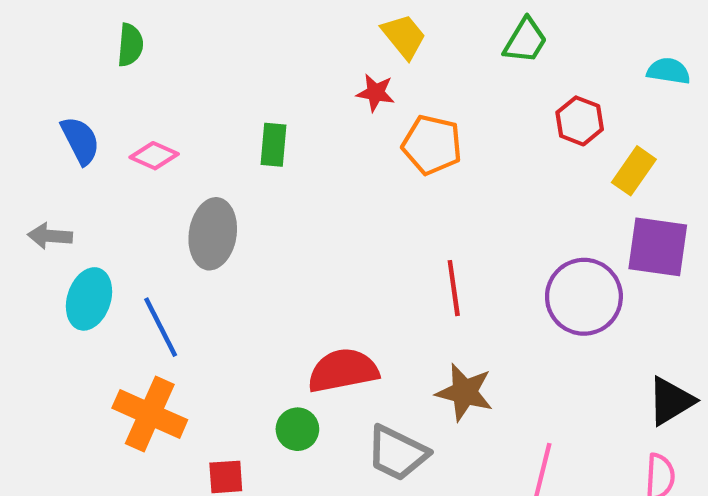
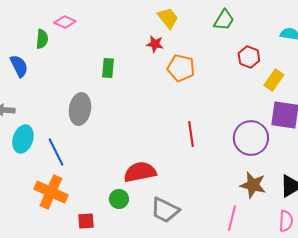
green semicircle: (130, 45) -> (42, 39), moved
pink diamond: (154, 156) -> (65, 22), moved
brown star: (465, 392) -> (253, 185), moved

